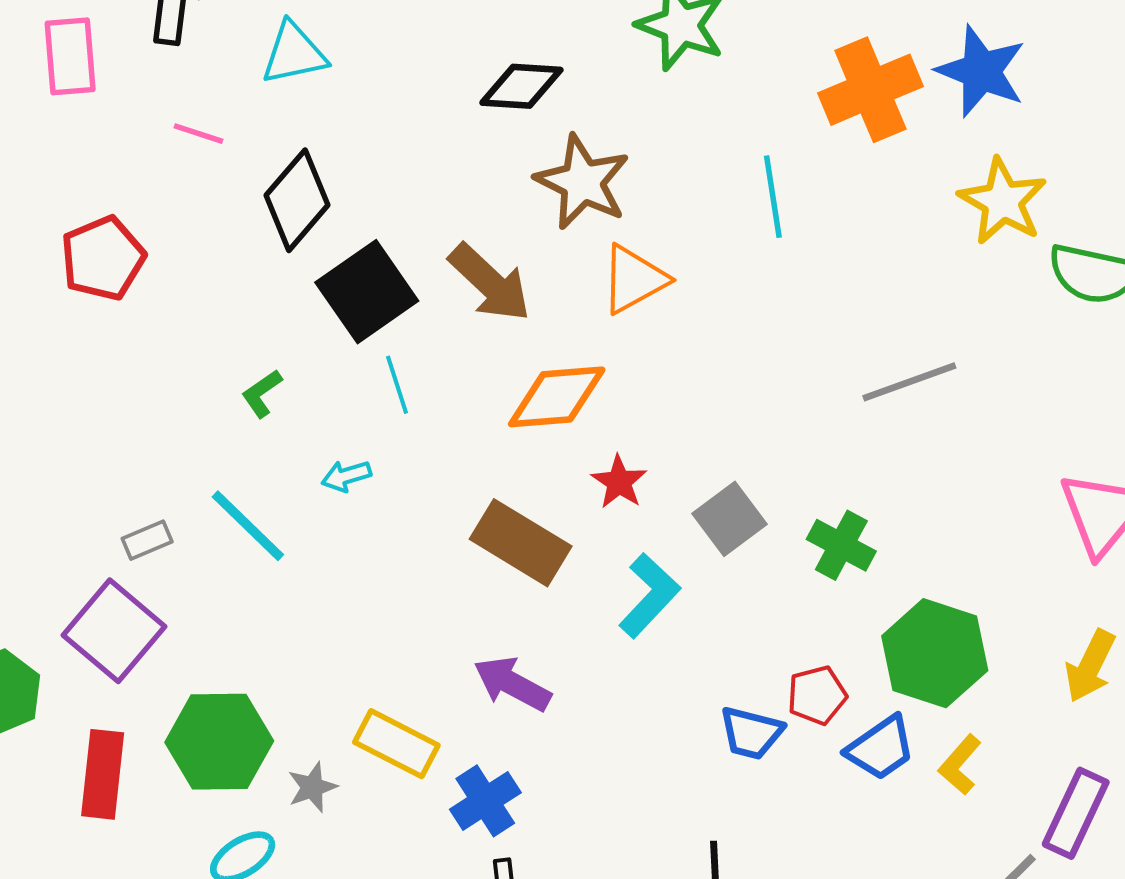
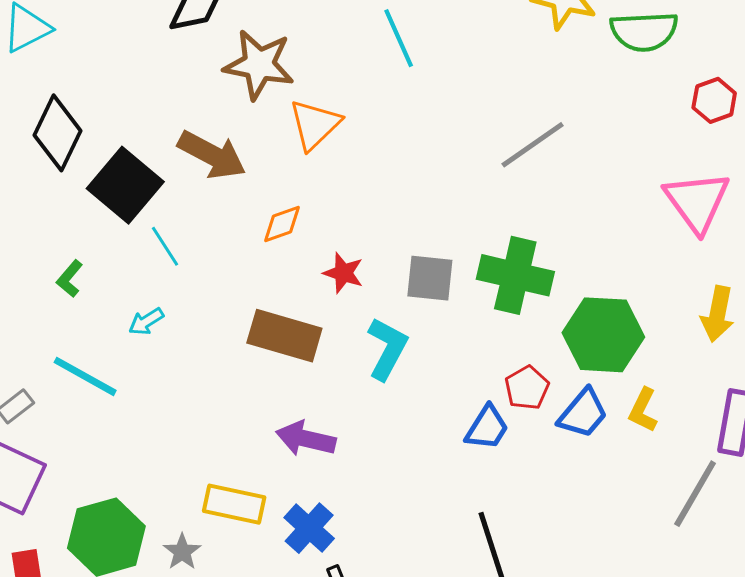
orange diamond: (557, 397) -> (282, 224), size x0.6
gray square: (730, 519) -> (430, 278), turned -32
green cross: (841, 545) -> (515, 275), size x1.5
blue trapezoid: (751, 733) -> (487, 428), turned -57

